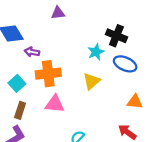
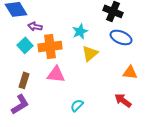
cyan star: (96, 52) -> (80, 31), moved
cyan square: (17, 83) -> (25, 45), moved

